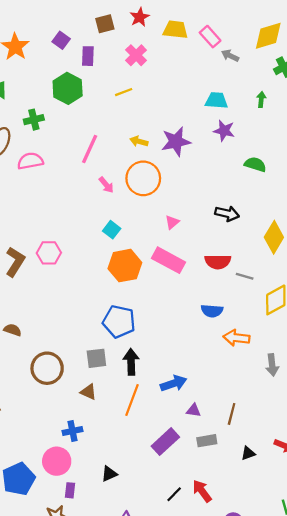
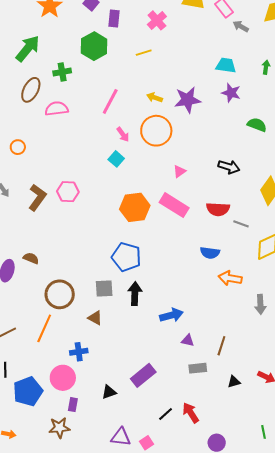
cyan square: (112, 230) -> (116, 159), moved
orange line: (132, 400) -> (44, 328), moved
purple rectangle: (165, 442) -> (143, 375), moved

